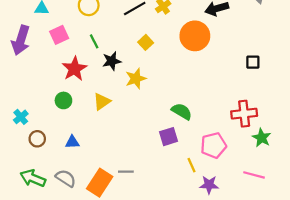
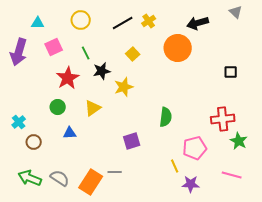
green semicircle: (182, 111) -> (166, 117), turned 66
purple square: (169, 137) -> (132, 141), moved
blue triangle: (72, 142) -> (70, 133), moved

